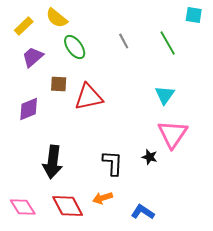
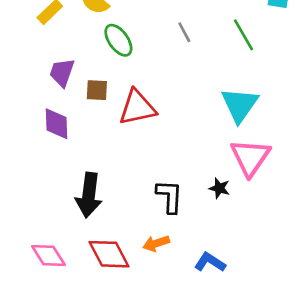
purple trapezoid: (33, 57) -> (62, 73), moved, turned -30
cyan triangle: (165, 95) -> (240, 105), size x1.4
purple diamond: (29, 109) -> (57, 124), turned -70

